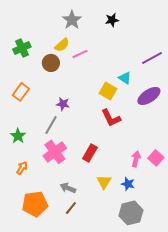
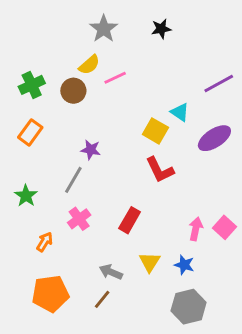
green cross: (22, 48) -> (32, 85), moved
pink cross: (55, 152) -> (79, 219), size x0.7
orange arrow: (22, 168) -> (45, 242), moved
gray arrow: (68, 188) -> (111, 272), moved

